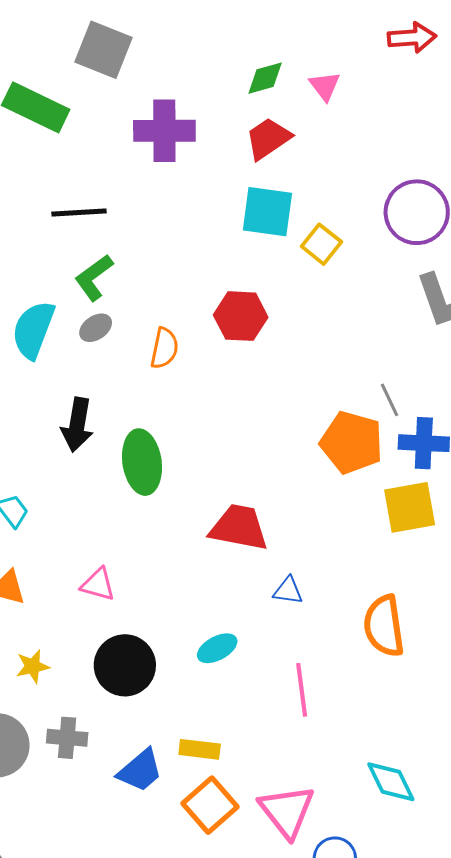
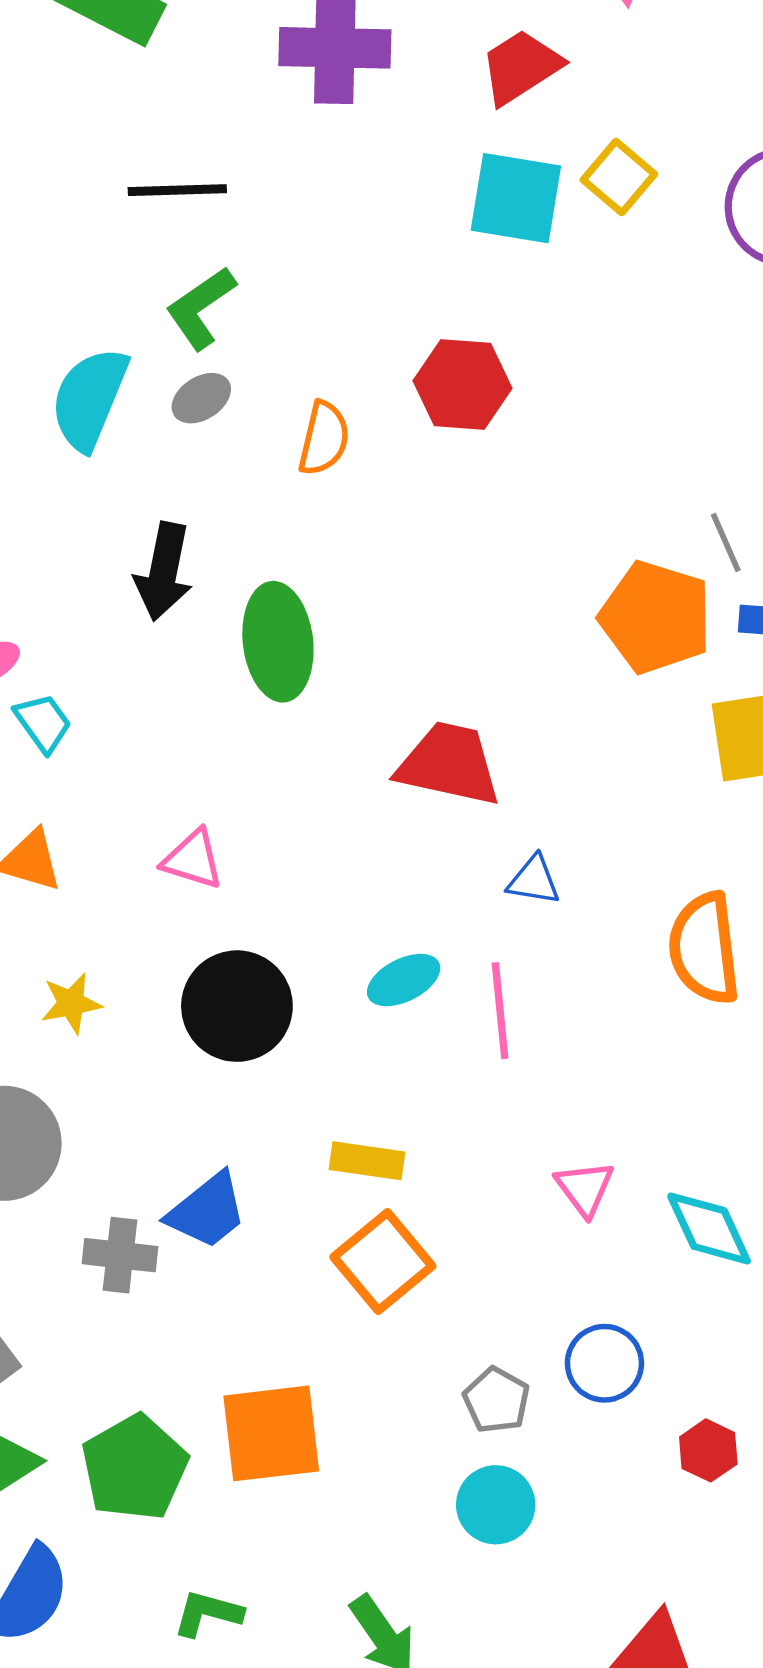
yellow square: (321, 244) -> (619, 177), moved
pink line: (302, 690) -> (500, 1011), moved
gray cross: (67, 738) -> (120, 1255), moved
blue trapezoid: (140, 771) -> (207, 1211), moved
pink triangle: (287, 811) -> (585, 1188), moved, size x0.6

